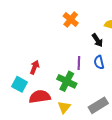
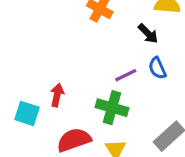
purple line: (79, 63) -> (126, 75), turned 72
cyan square: (19, 84) -> (27, 113), moved

